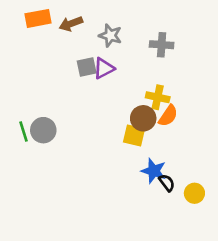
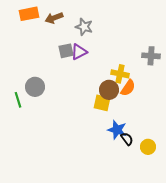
gray cross: (162, 45) -> (151, 56), moved
gray circle: (43, 130) -> (35, 87), moved

